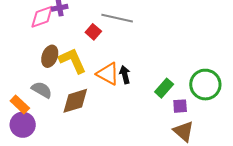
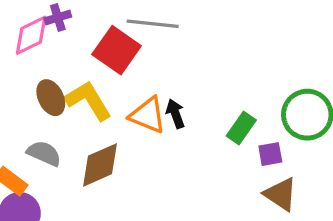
red square: (93, 32) -> (117, 50), size x1.8
brown ellipse: (50, 56) -> (51, 98), turned -40

